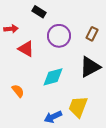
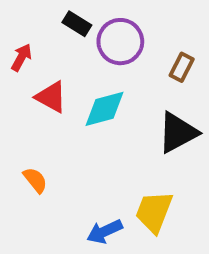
red arrow: (11, 29) -> (21, 57), turned -56
purple circle: (59, 36) -> (120, 42), moved
cyan diamond: (53, 77) -> (104, 109), moved

